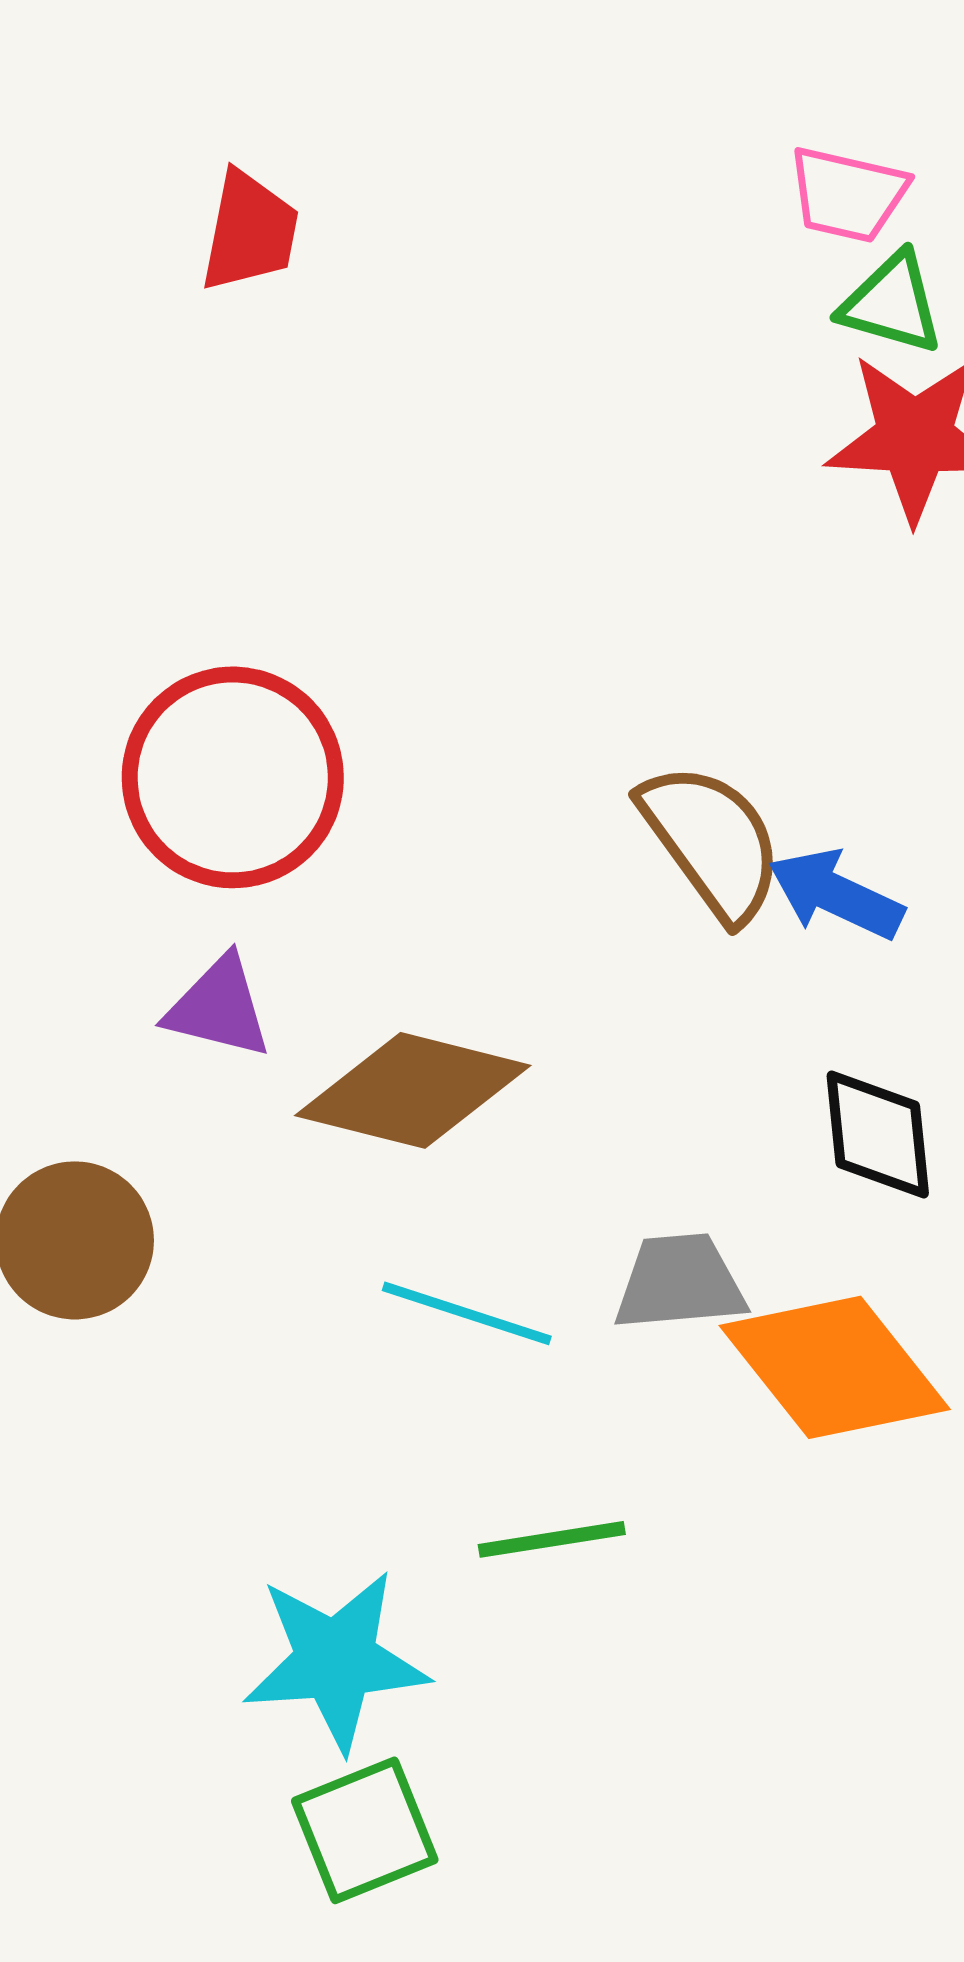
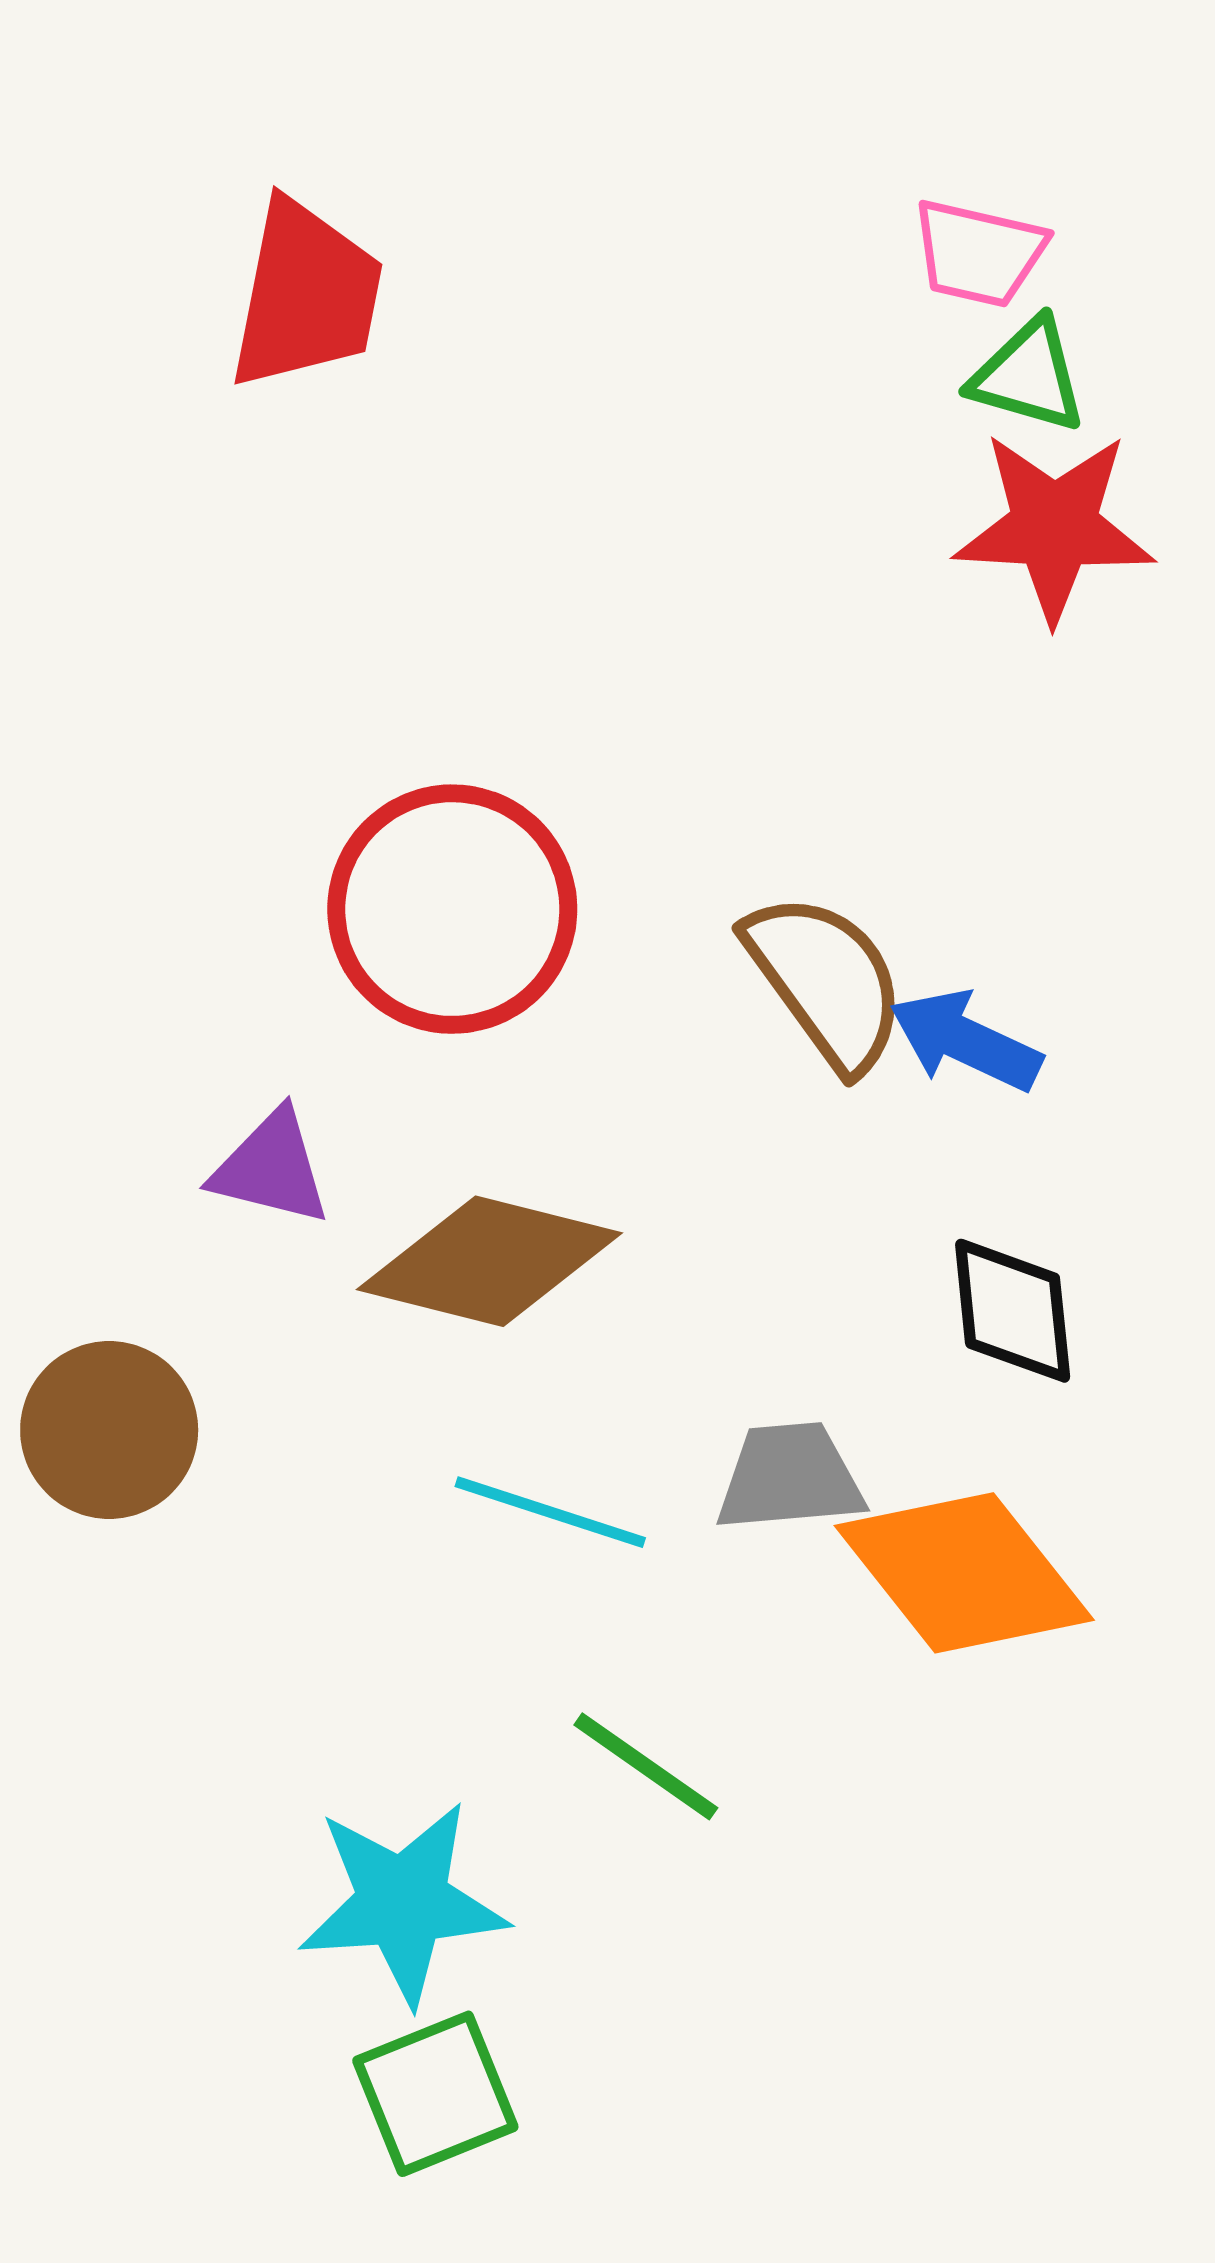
red trapezoid: (250, 231) -> (306, 295), size x1.4
red circle: (233, 777) -> (452, 909), moved
green line: (552, 1539) -> (646, 1766), turned 44

